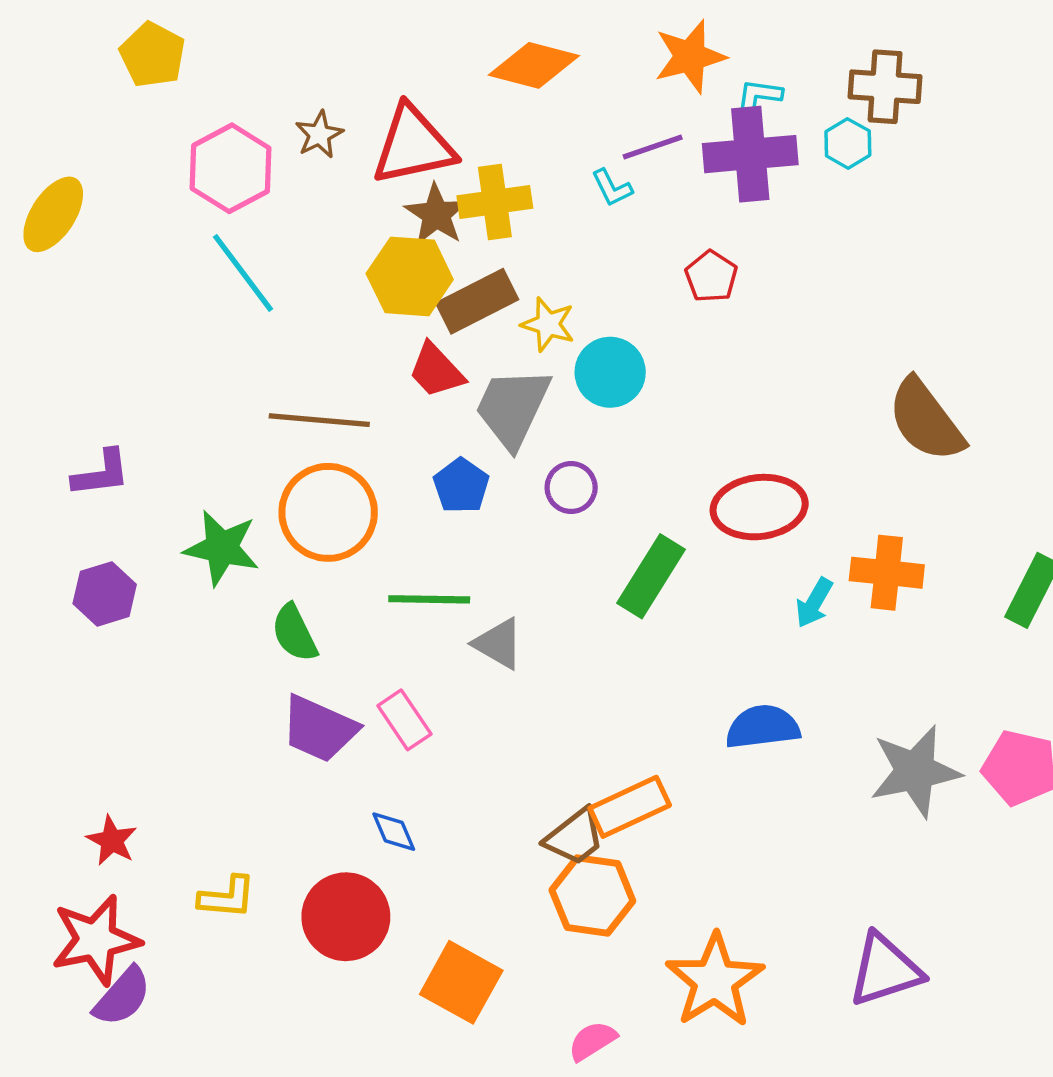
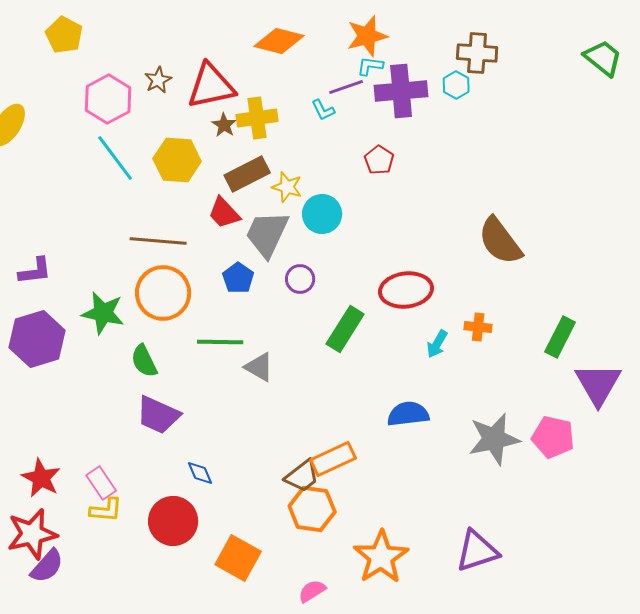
cyan L-shape: (759, 96) -> (370, 66), moved
brown star: (436, 214) -> (224, 125), size x0.7
yellow hexagon: (410, 276) -> (177, 160), moved
orange cross: (887, 573) -> (478, 327), size x0.7
purple hexagon: (105, 594) -> (37, 339), size x1.6
pink rectangle: (404, 720) -> (101, 483), moved
red star: (112, 840) -> (41, 478), size x1.4

